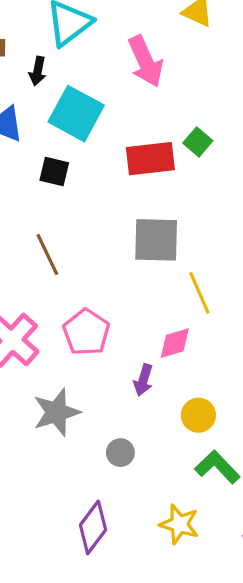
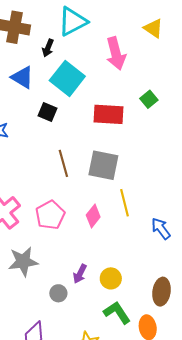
green square: (198, 142) -> (149, 99), moved
brown line: (47, 254) -> (63, 163), moved
pink diamond: (175, 343) -> (93, 216), moved, turned -45
purple arrow: (143, 380) -> (80, 274), moved

